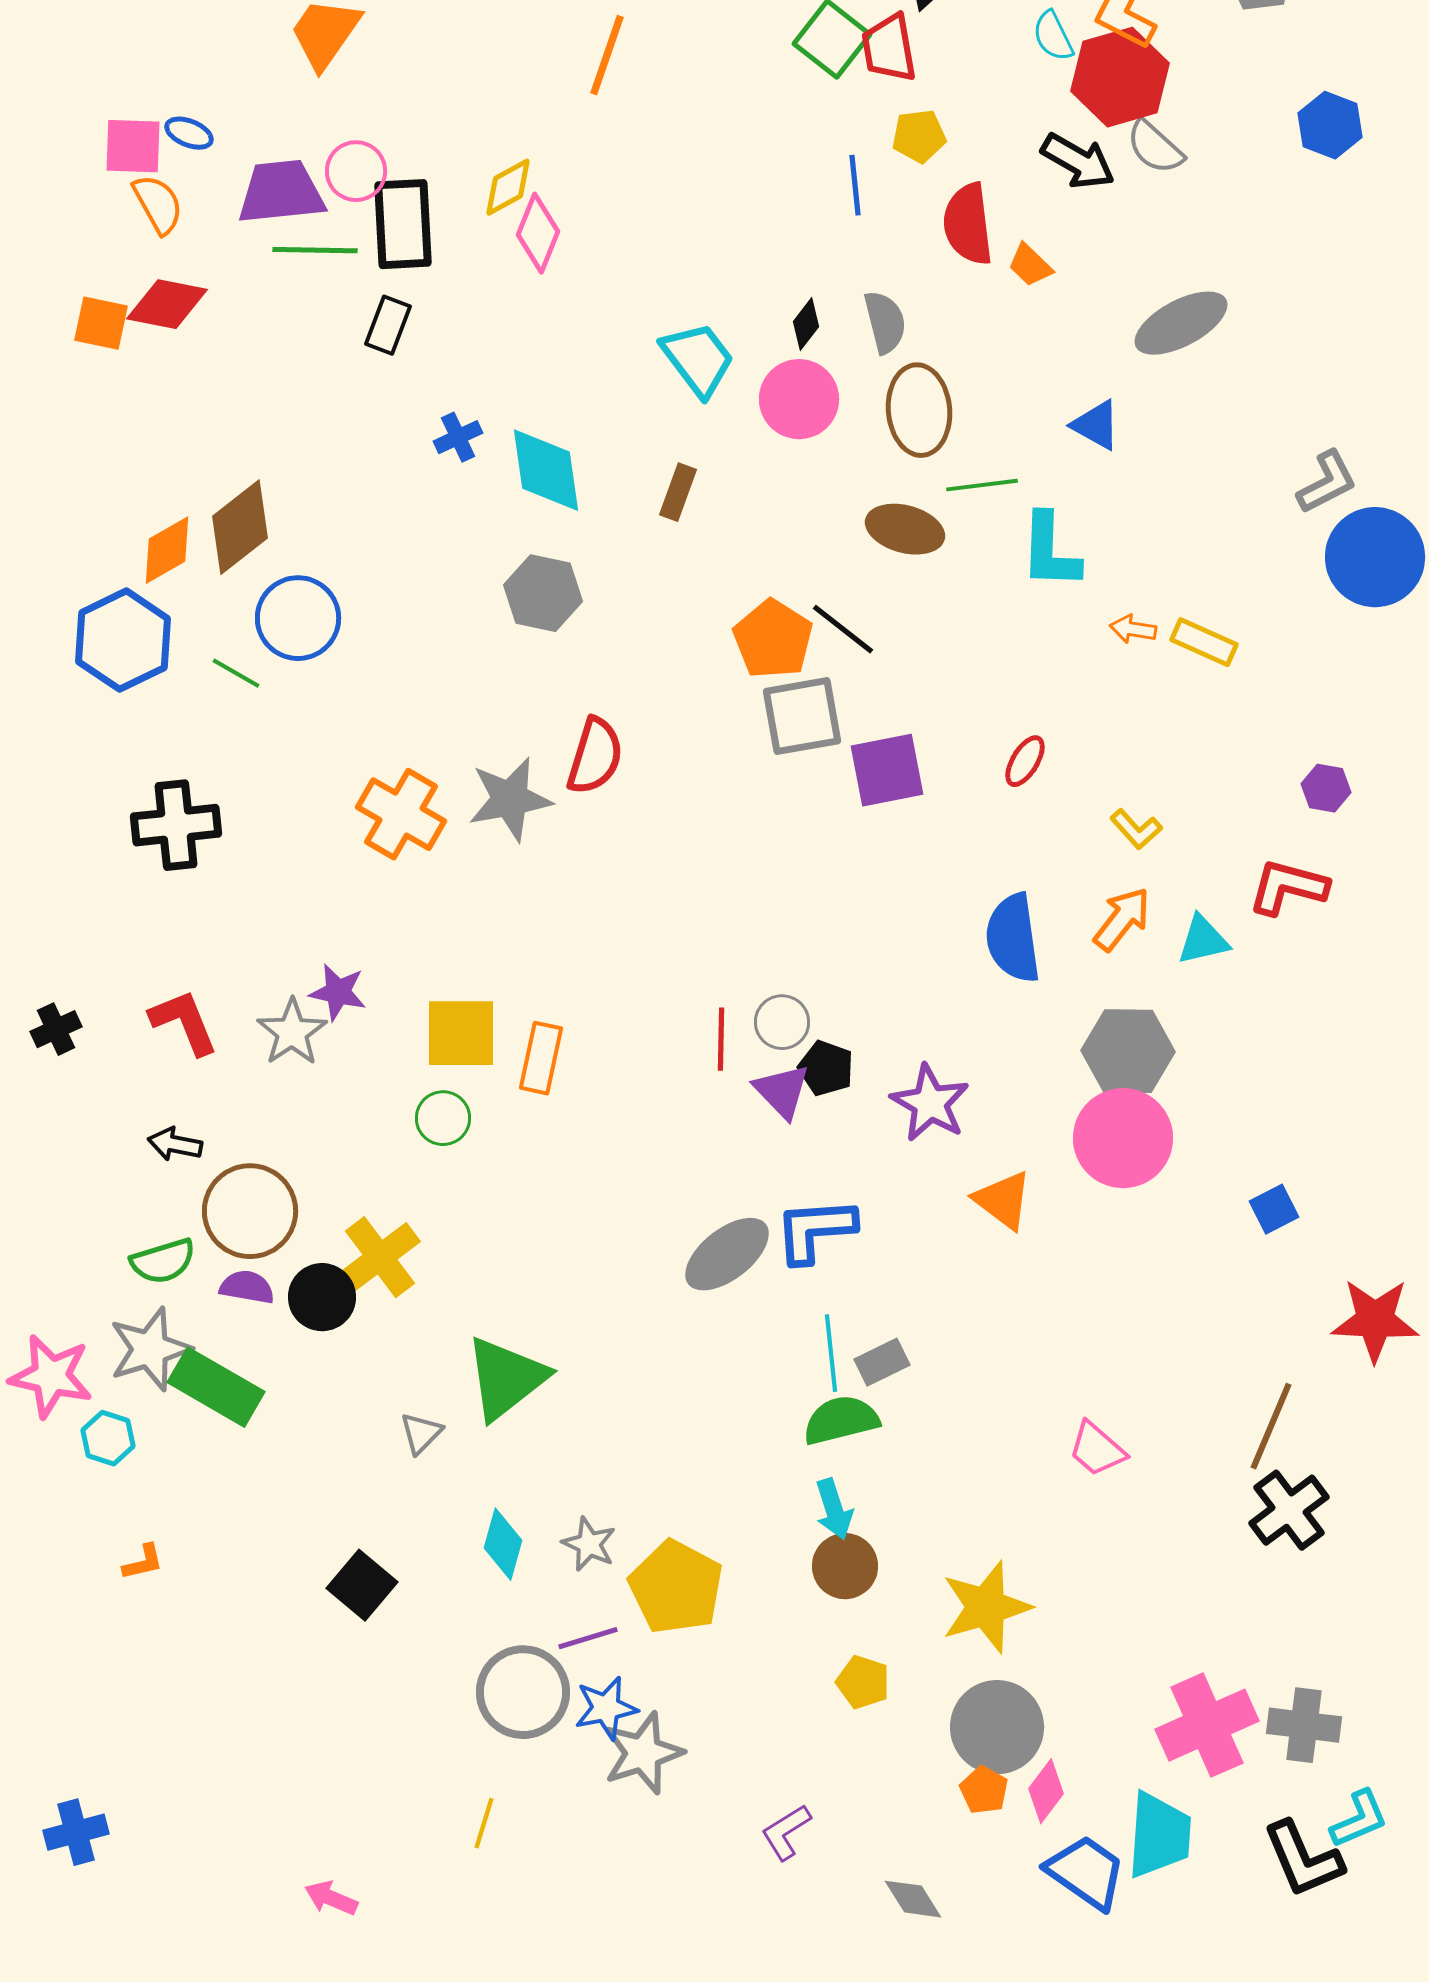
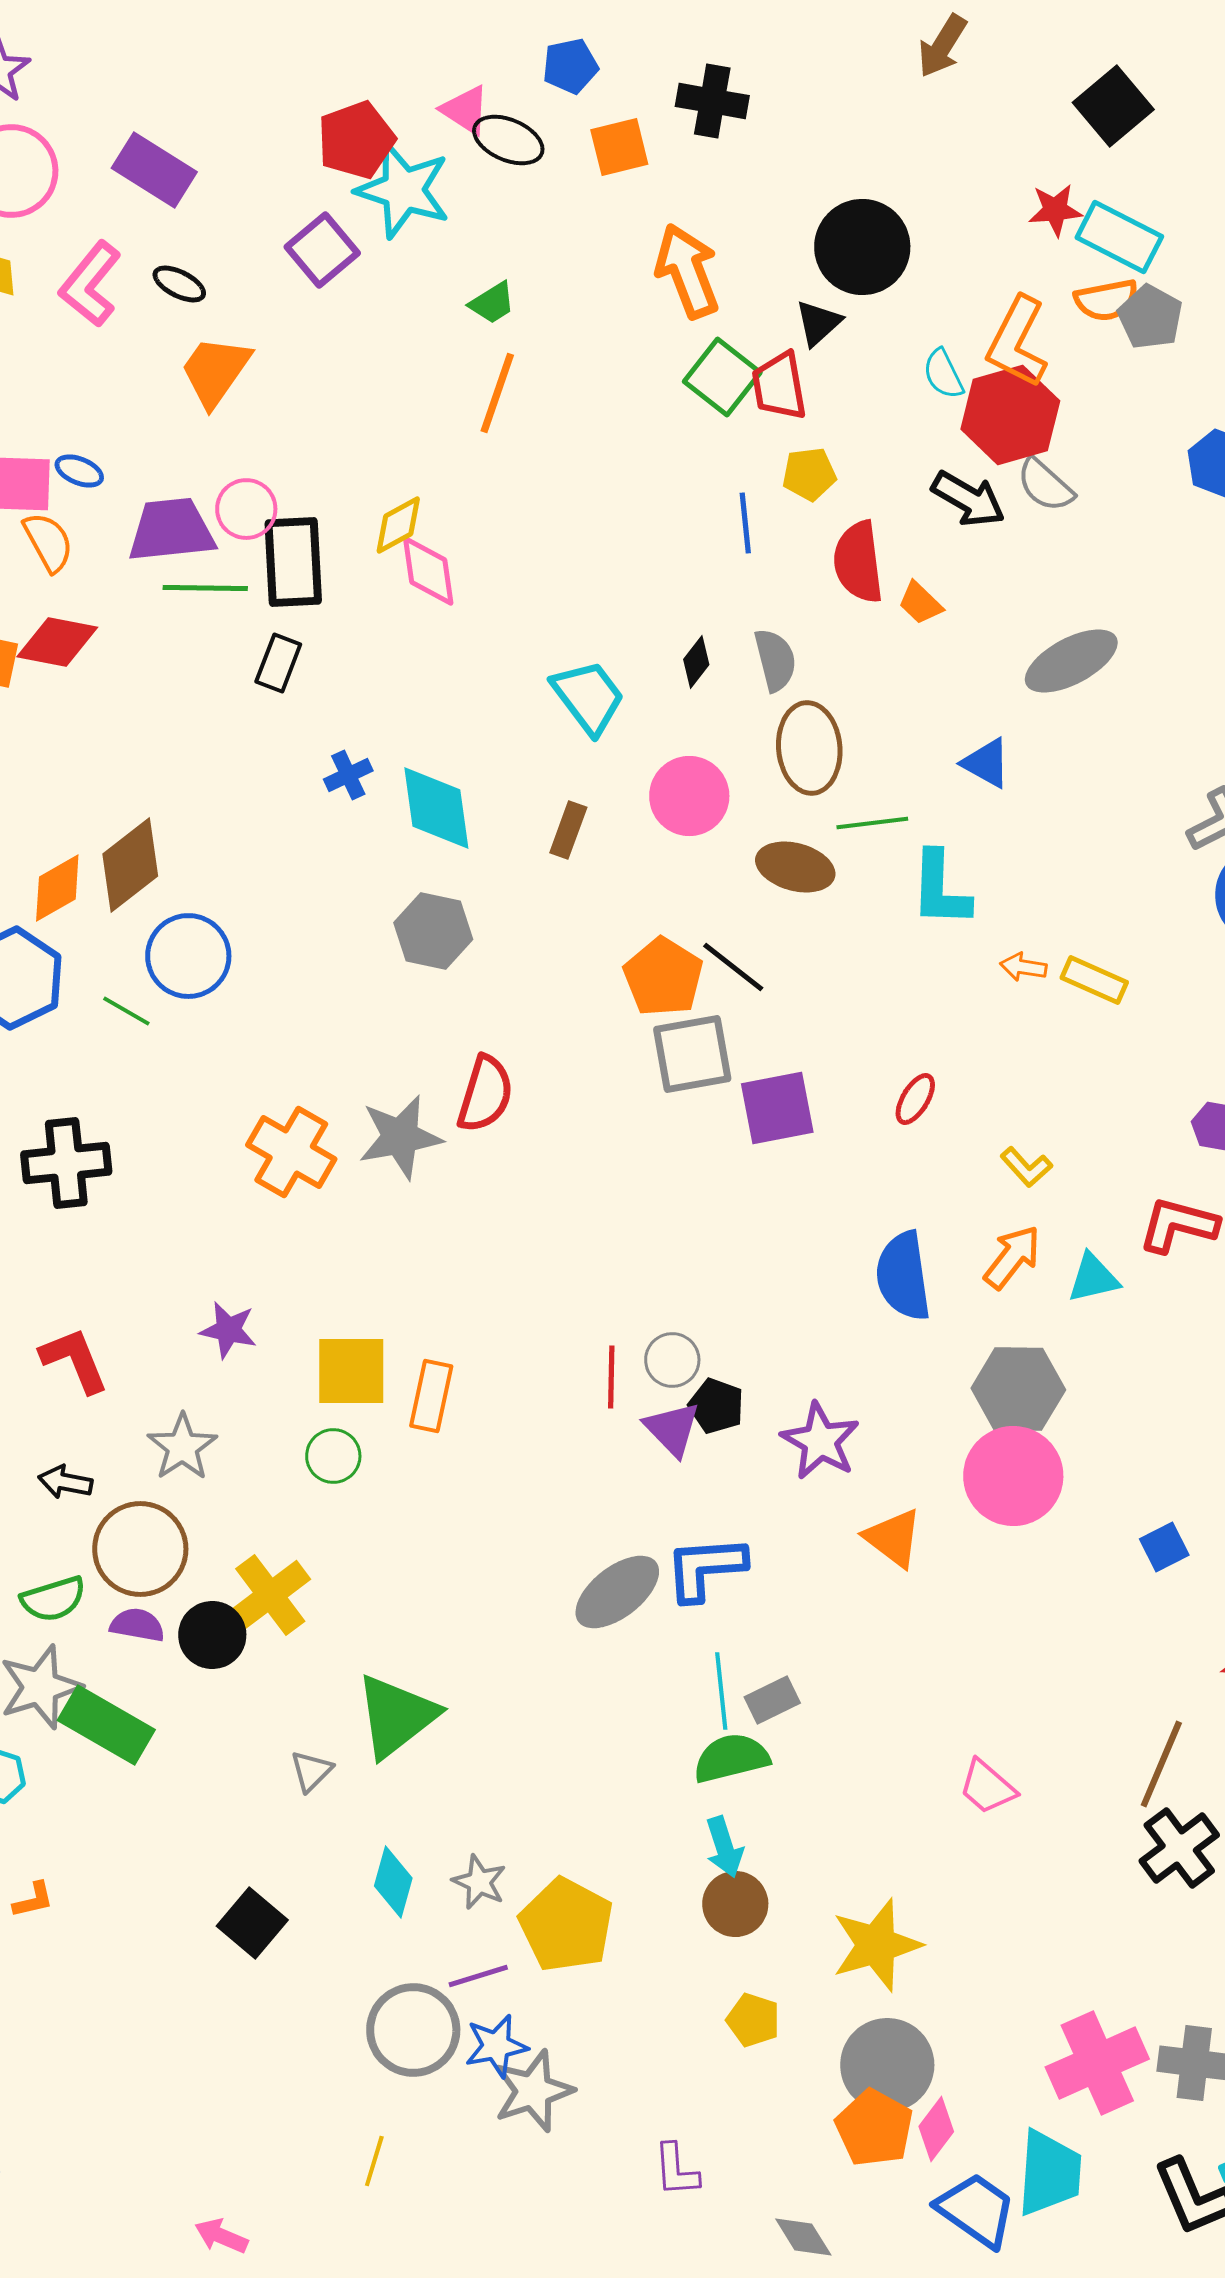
pink diamond: (538, 233) -> (428, 571), turned -30
pink circle: (799, 399) -> (689, 796), moved
gray star: (292, 1032) -> (182, 1447), moved
orange pentagon: (984, 1790) -> (874, 2128), size x1.6
purple L-shape: (786, 1832) -> (676, 2170), turned -62

